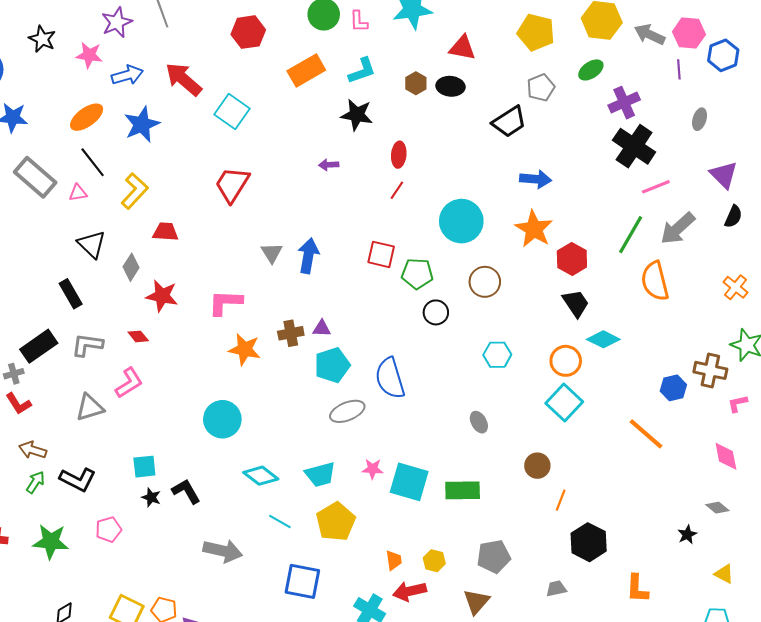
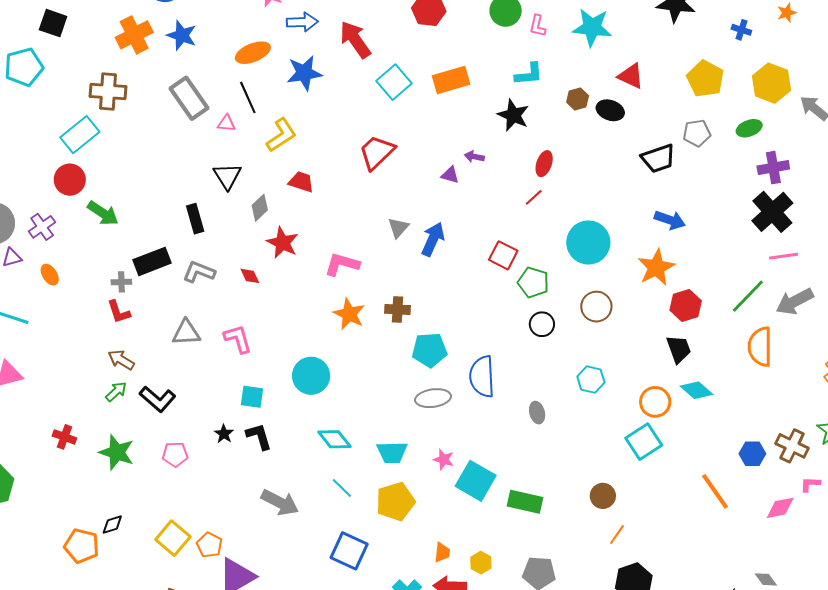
orange rectangle: (306, 71) -> (451, 80), moved
purple triangle: (322, 328) -> (450, 175), moved
pink L-shape: (129, 383) -> (238, 339), moved, turned -88
gray ellipse: (479, 422) -> (537, 413), moved
pink diamond: (726, 456) -> (780, 508), moved, turned 76
cyan square: (144, 467) -> (252, 397), moved

